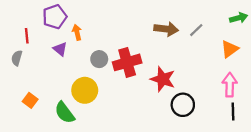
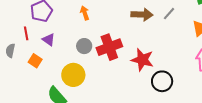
orange arrow: (77, 32) -> (85, 13), moved
red line: (27, 36) -> (26, 33), moved
orange square: (30, 100) -> (35, 61), moved

